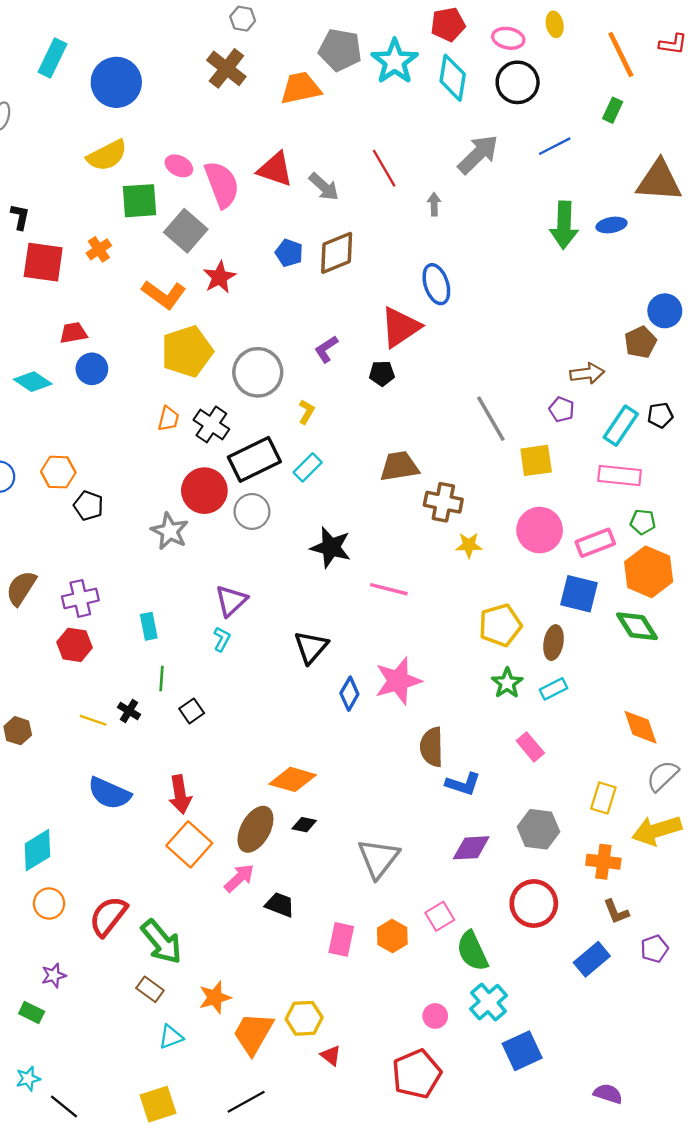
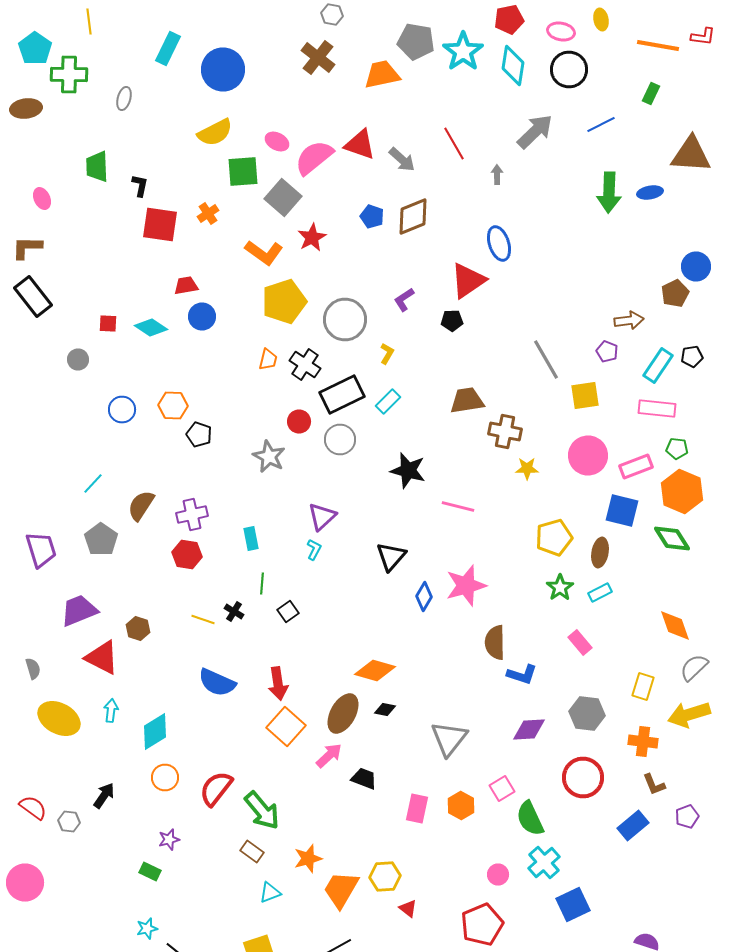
orange line: (621, 55) -> (658, 46), turned -54
pink semicircle: (222, 184) -> (314, 158), turned -108
red circle: (204, 491) -> (299, 422), size x0.6

